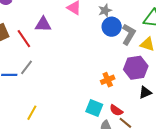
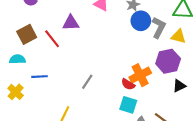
gray line: (27, 67) -> (87, 82), moved
orange cross: (108, 80) -> (140, 75), size x1.5
red semicircle: (116, 110) -> (128, 84), moved

